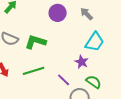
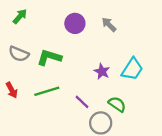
cyan trapezoid: (95, 42) -> (132, 69), moved
purple star: (82, 62) -> (102, 71), moved

